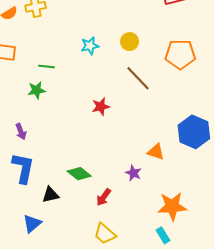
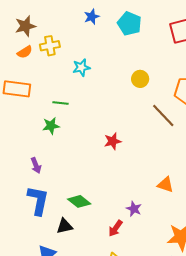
cyan star: (90, 46) -> (81, 67), moved
brown line: (138, 78) -> (163, 115), moved
purple star: (133, 173) -> (134, 209), moved
green diamond: (79, 174) -> (79, 201), moved

